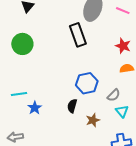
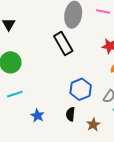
cyan line: (19, 94) -> (15, 94), moved
blue star: (35, 108) -> (37, 116), moved

